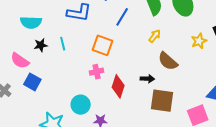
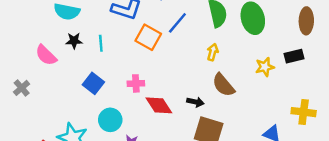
yellow arrow: (155, 36) -> (213, 52), turned -32
orange square: (102, 45) -> (148, 37), moved
blue square: (32, 82) -> (93, 83), moved
red diamond: (118, 86) -> (159, 105), turned -60

